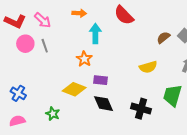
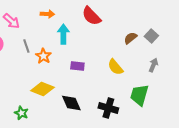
gray line: (45, 46) -> (26, 46), moved
orange star: (84, 59) -> (43, 56), moved
yellow semicircle: (148, 67) -> (115, 67), turned 66
purple rectangle: (100, 80) -> (77, 66), moved

